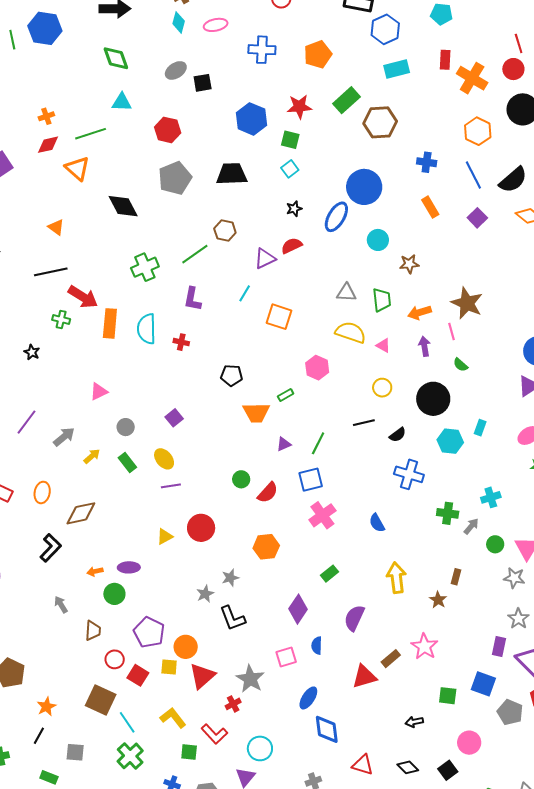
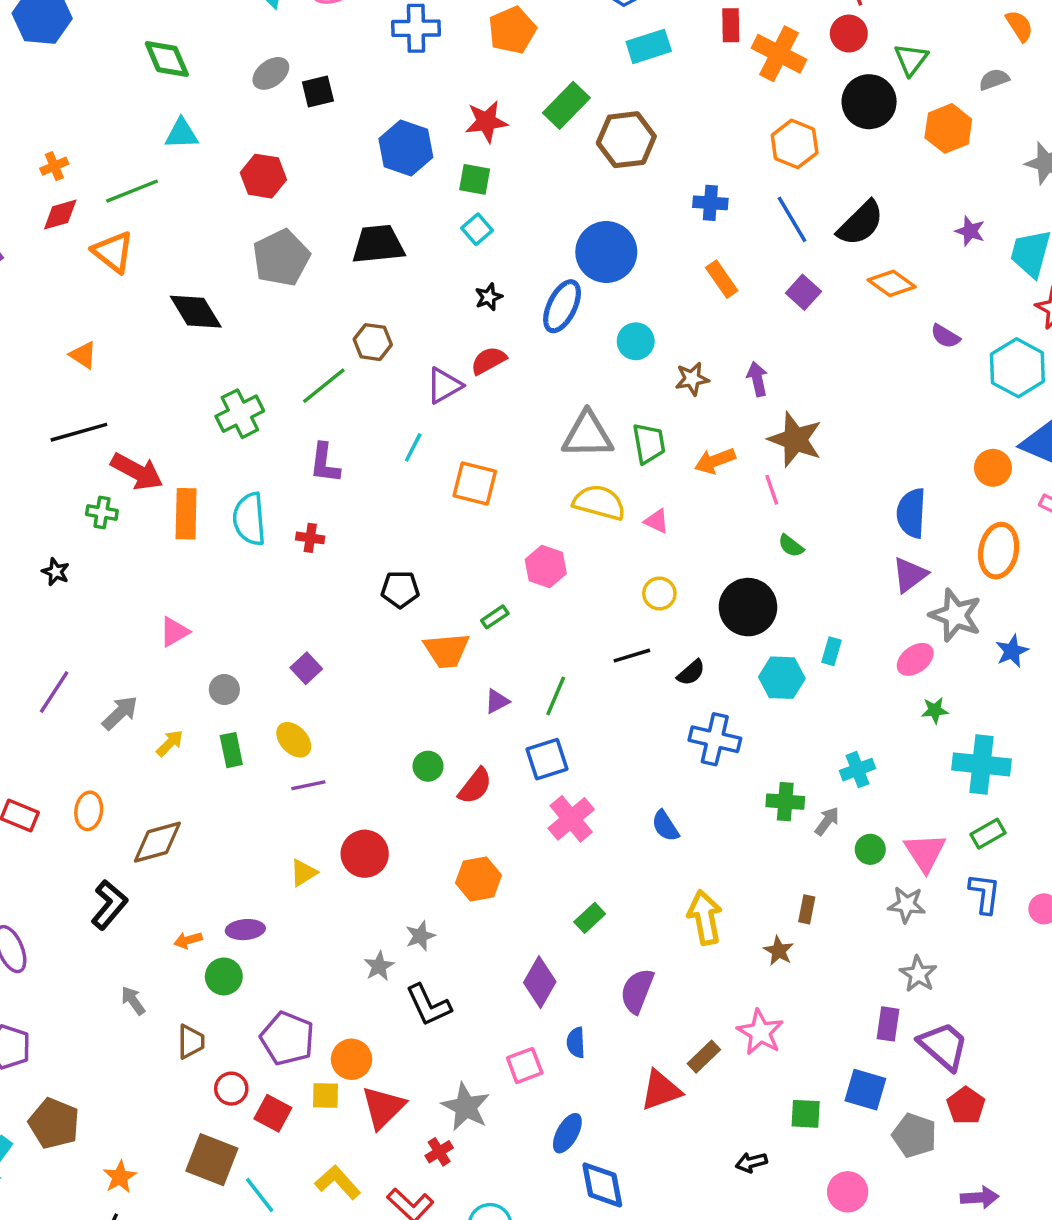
gray triangle: (346, 293) -> (587, 435), size x1.5
purple arrow: (424, 346) -> (757, 379), moved
green rectangle: (127, 462) -> (231, 750), turned 30

